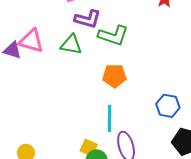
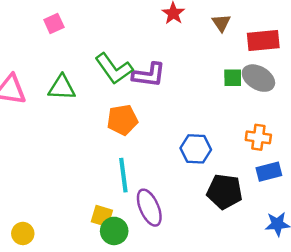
purple L-shape: (88, 19) -> (149, 75), moved
green L-shape: (113, 35) -> (114, 69), turned 44

